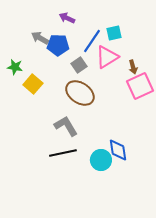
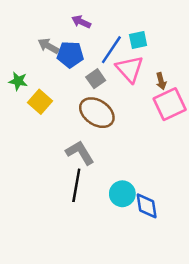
pink triangle: (107, 57) -> (130, 69), turned -40
blue diamond: (118, 150) -> (147, 206), moved
black line: (63, 153) -> (76, 185), turned -68

